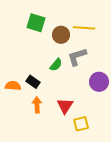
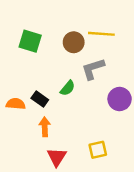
green square: (36, 23) -> (30, 41), moved
green semicircle: (56, 65) -> (68, 88), moved
red triangle: (65, 106) -> (57, 157), moved

